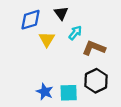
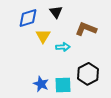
cyan arrow: (75, 33) -> (63, 47), moved, turned 48
brown L-shape: (94, 48) -> (86, 29), moved

